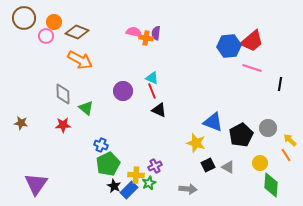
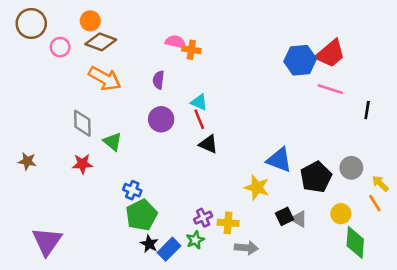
orange circle: (54, 22) -> (90, 21), moved
purple semicircle: (156, 33) -> (158, 80), moved
black square: (208, 165) -> (284, 216), moved
yellow cross: (136, 175) -> (228, 223), moved

